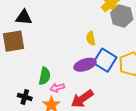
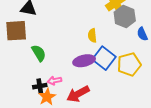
green semicircle: (45, 76) -> (39, 53), moved, turned -48
black cross: (25, 97) -> (40, 86), moved, turned -32

